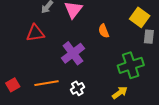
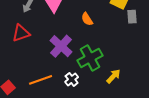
green cross: (131, 65) -> (90, 58), moved

